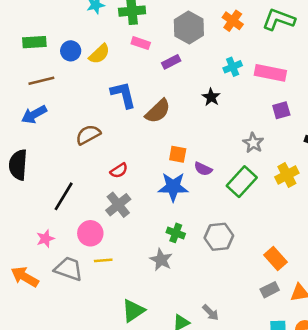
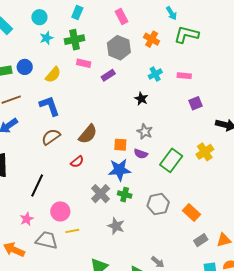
blue circle: (71, 51) -> (25, 67), moved
pink rectangle: (270, 73) -> (184, 76), size x0.6
blue L-shape: (123, 95) -> (50, 106), moved
brown semicircle: (158, 111) -> (88, 134), moved
gray star: (253, 143) -> (145, 132), moved
gray cross: (118, 205) -> (101, 194), moved
green cross: (176, 233) -> (125, 195), moved
orange rectangle: (275, 258) -> (191, 213), moved

